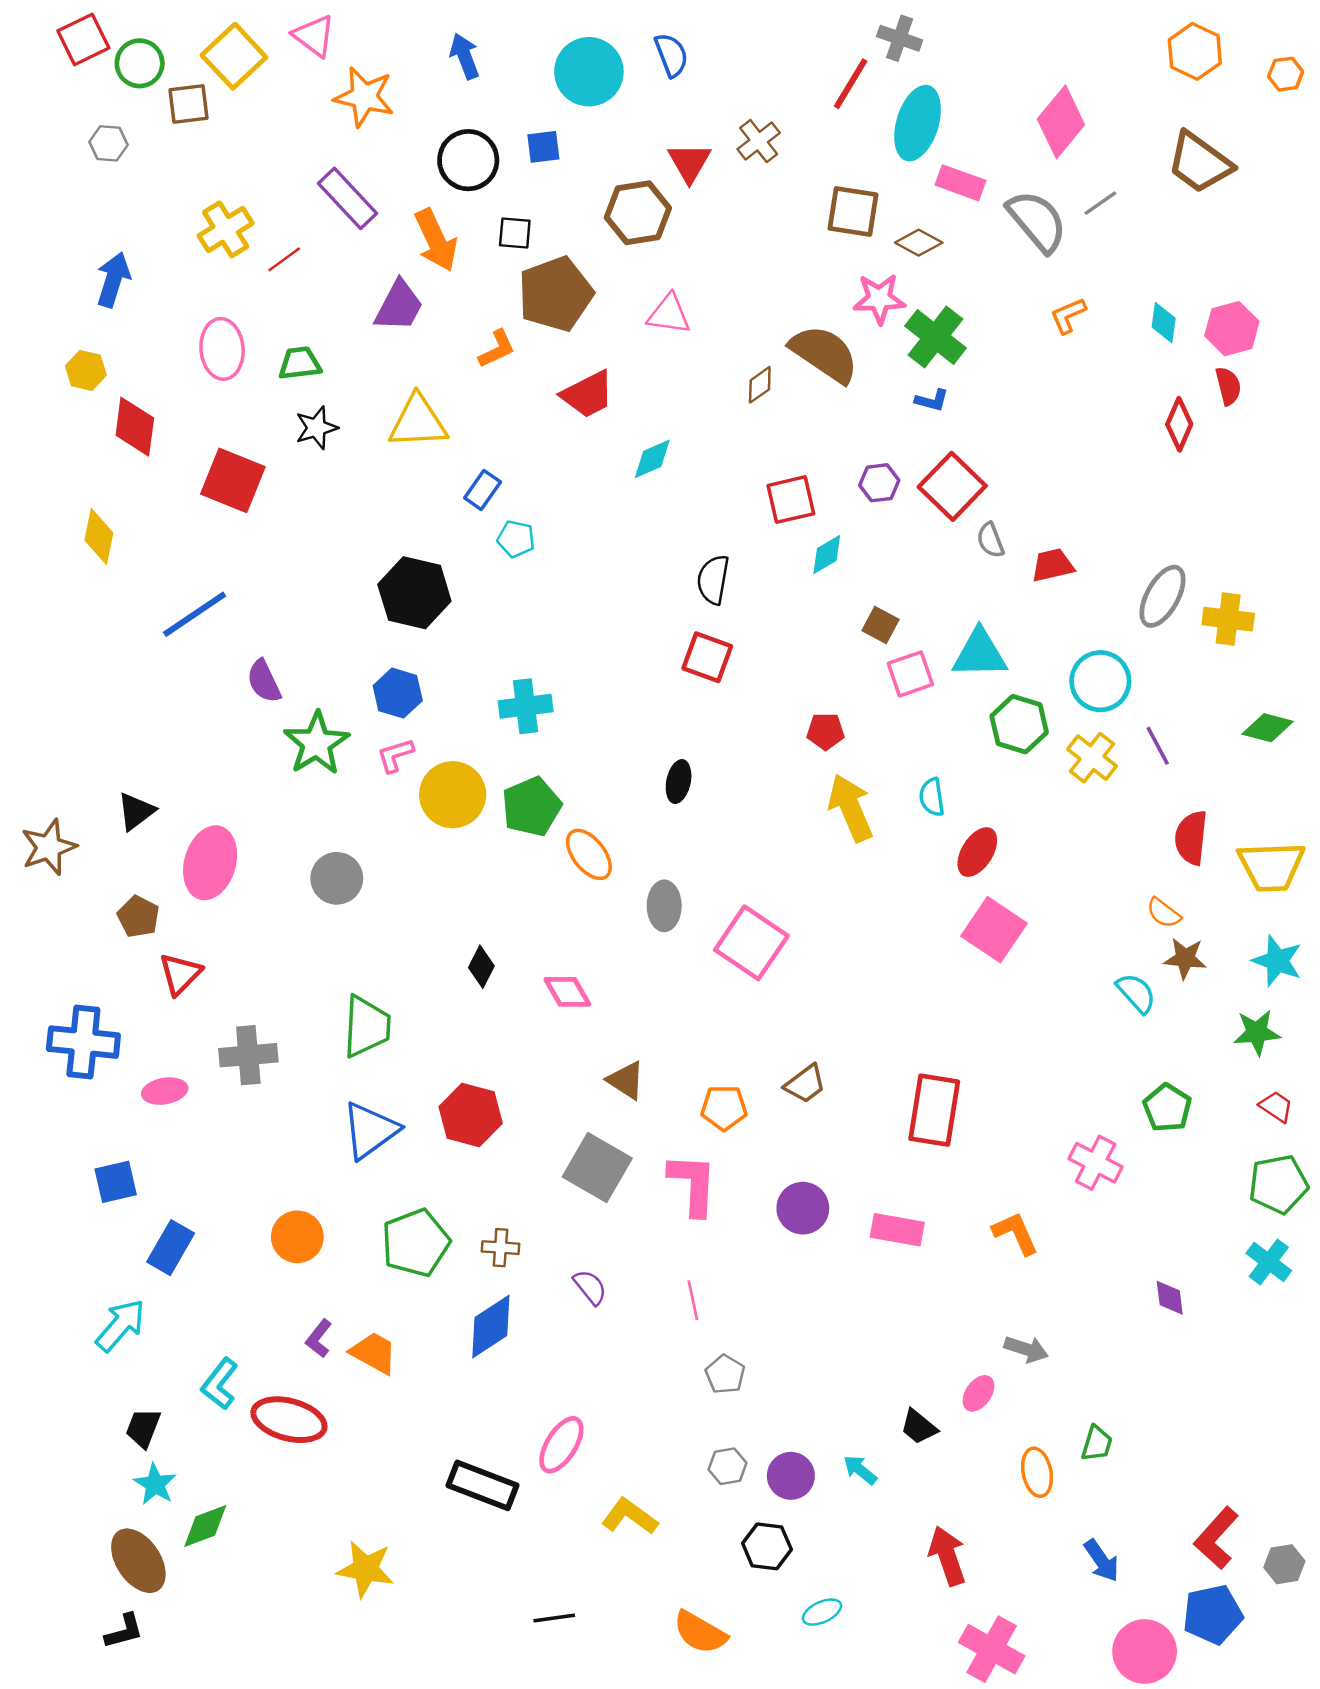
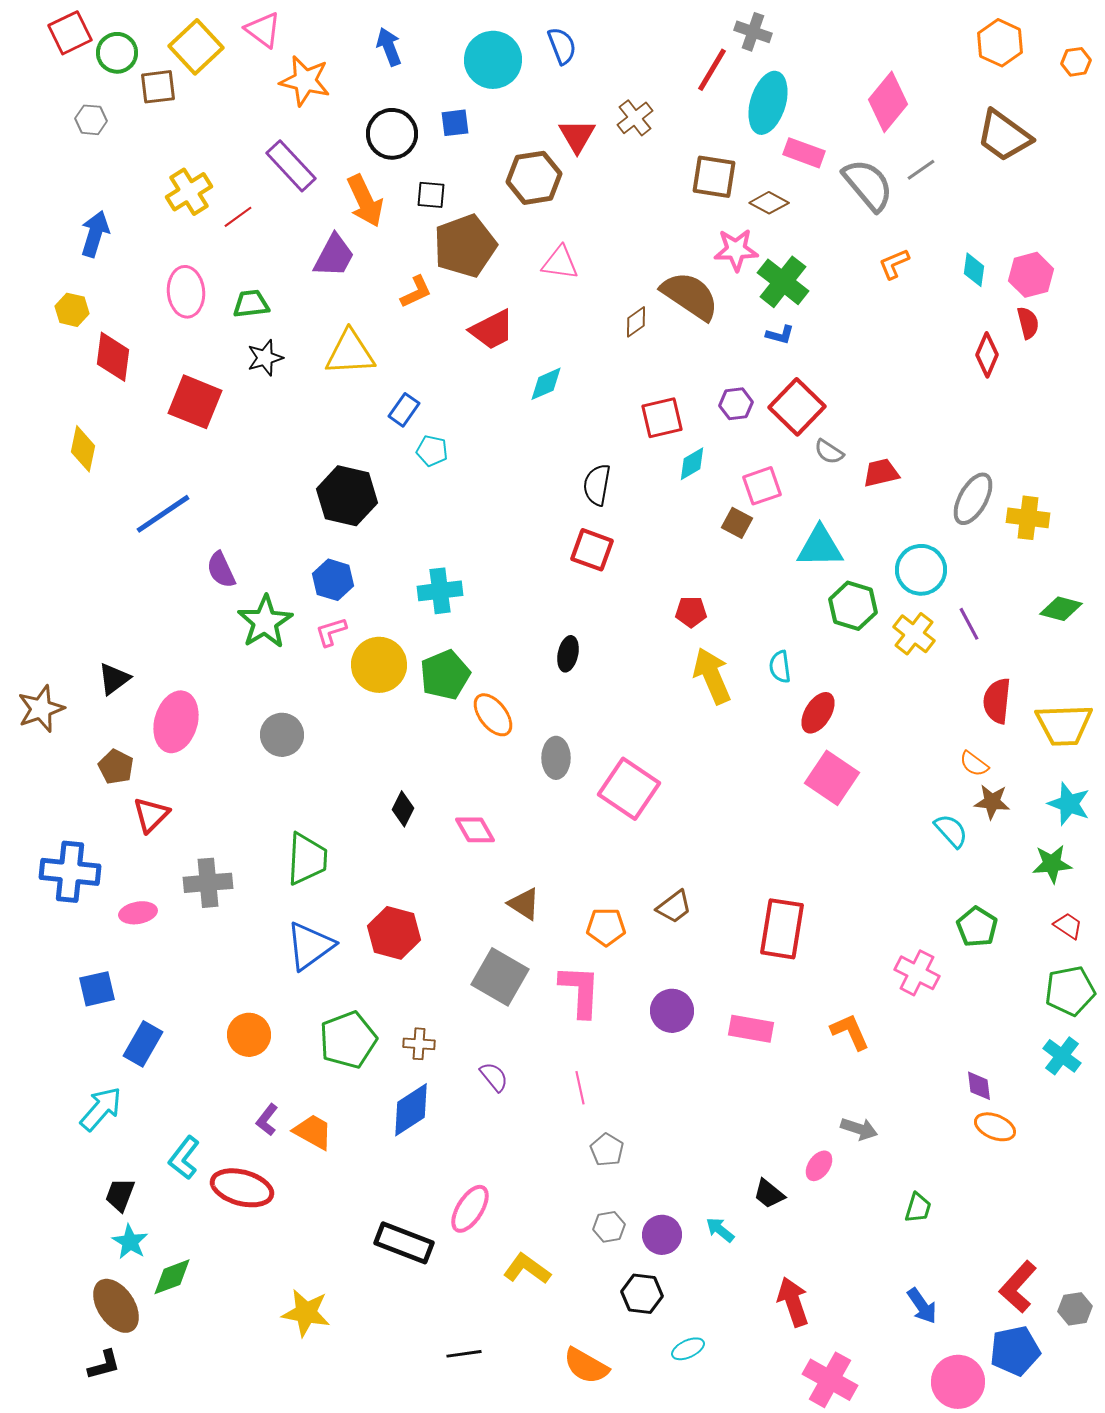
gray semicircle: (990, 540) -> (829, 452), turned -36
pink square: (910, 674) -> (762, 486), moved
orange ellipse: (1037, 1472) -> (995, 1127), moved, turned -57

